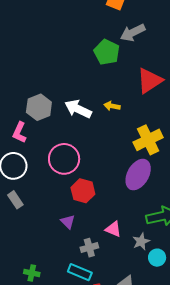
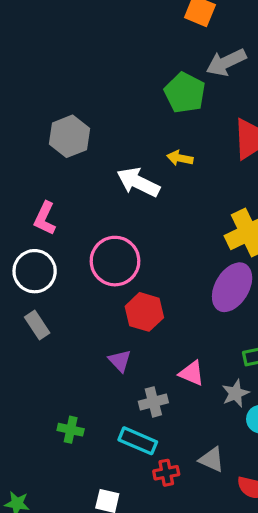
yellow arrow: (112, 106) -> (180, 158), moved
gray hexagon: (39, 107) -> (69, 136), moved
green cross: (32, 273) -> (71, 430), moved

